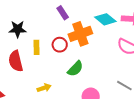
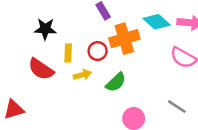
red semicircle: (16, 61) -> (41, 69), turned -45
yellow arrow: (44, 88) -> (82, 75), moved

